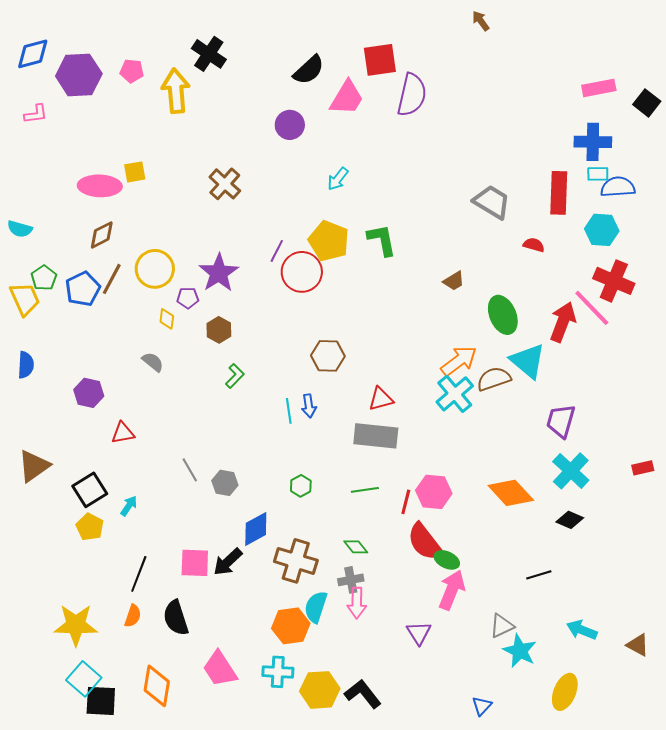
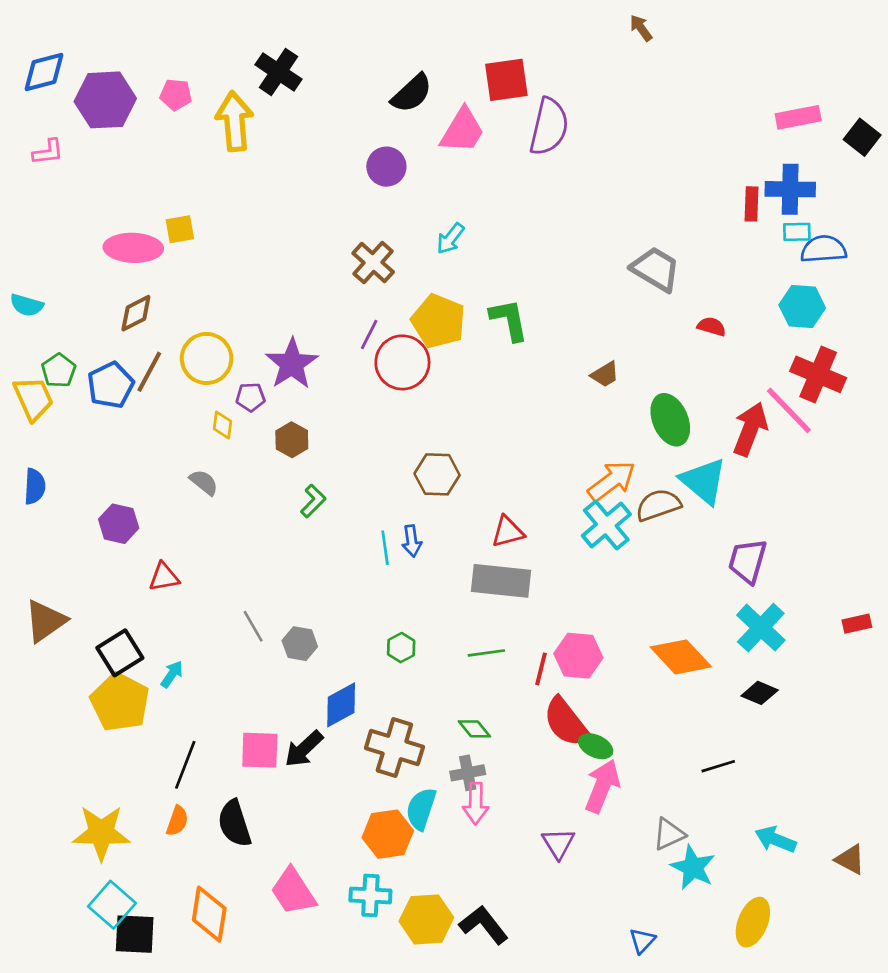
brown cross: (225, 184) -> (373, 263), moved
red rectangle: (559, 193) -> (752, 204), moved, size x0.6
yellow pentagon: (90, 527) -> (120, 702), size x1.6

